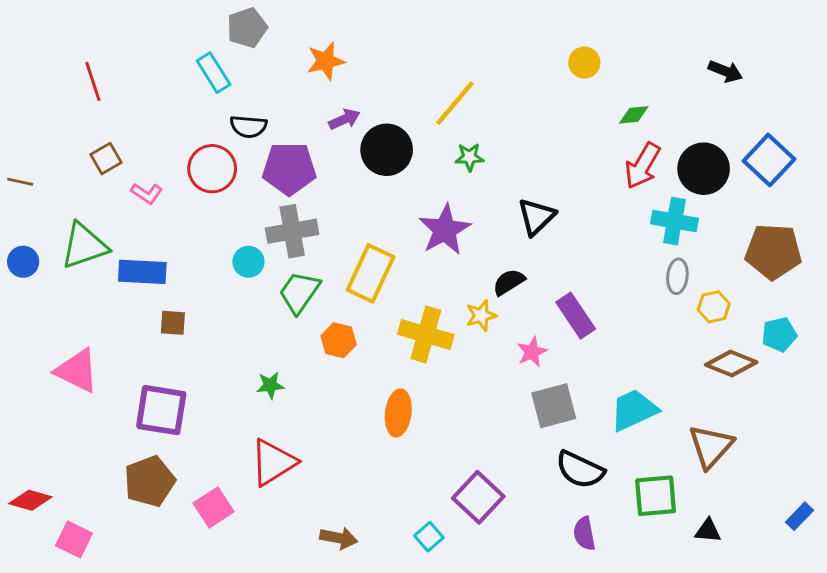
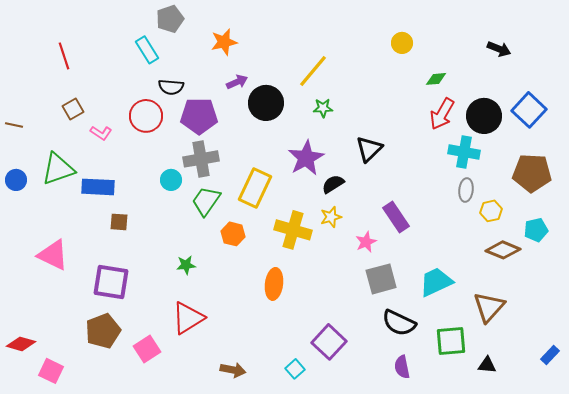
black semicircle: (509, 282) -> (333, 184), moved

